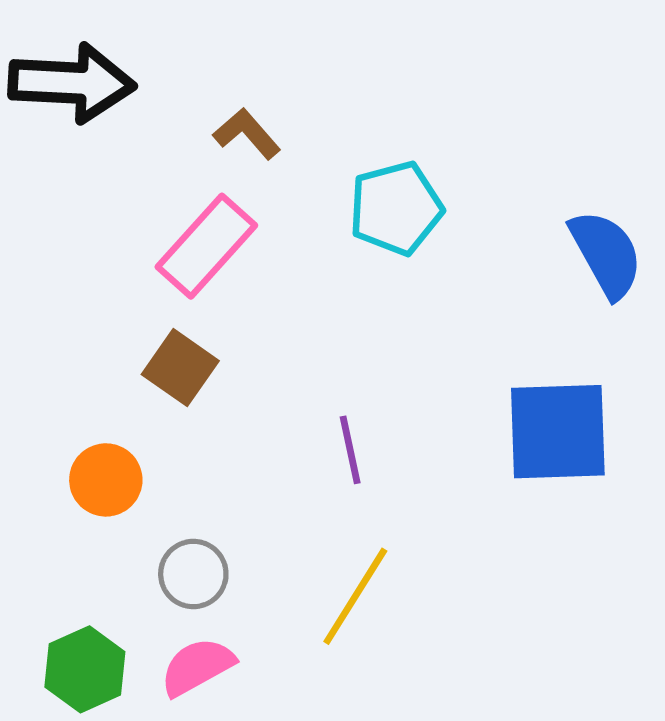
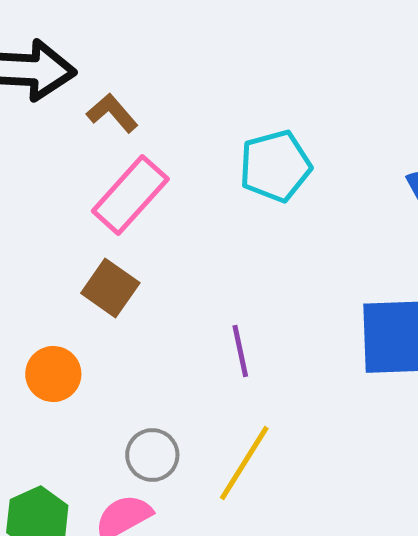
brown L-shape: (247, 134) -> (112, 113), moved
gray circle: (193, 574) -> (152, 455), moved

